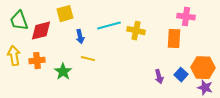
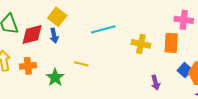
yellow square: (65, 14) -> (57, 17), turned -36
yellow cross: (136, 31) -> (141, 44), moved
blue arrow: (80, 37) -> (54, 36), moved
blue square: (181, 75) -> (185, 70), moved

